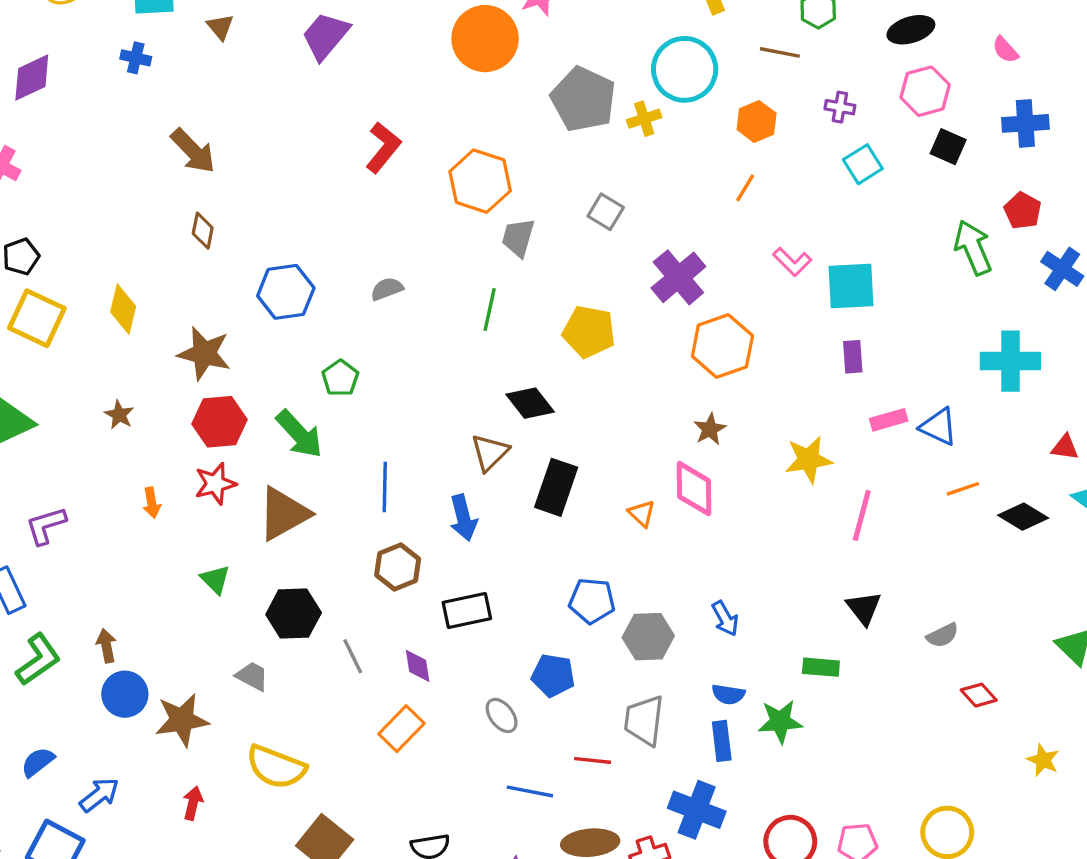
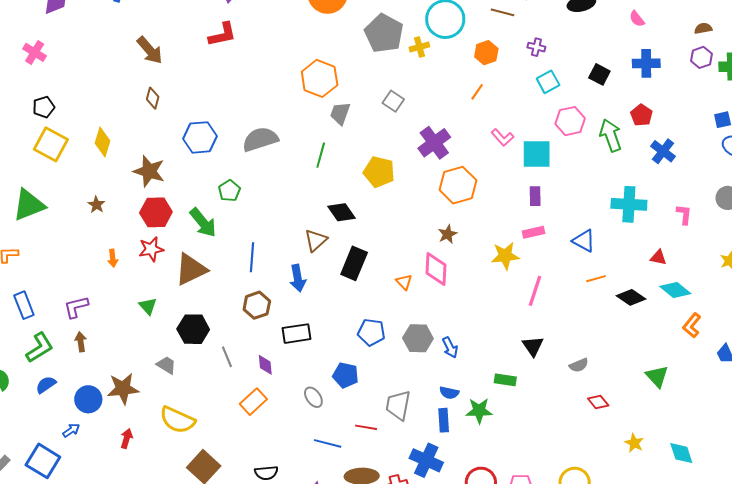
pink hexagon: (925, 91) -> (570, 121), moved
red L-shape: (383, 147) -> (222, 35), moved, turned 36
gray semicircle: (387, 289) -> (260, 139), size x1.8
pink rectangle: (889, 420) -> (534, 232), moved
purple L-shape: (46, 526) -> (76, 307), moved
gray hexagon: (648, 637) -> (418, 338), moved
blue circle: (125, 694) -> (88, 399), moved
blue semicircle: (38, 762) -> (46, 385), moved
blue arrow: (99, 795) -> (71, 430), size x0.7

